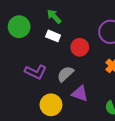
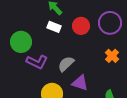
green circle: (19, 27) -> (21, 42), moved
red circle: (80, 47) -> (81, 26), moved

